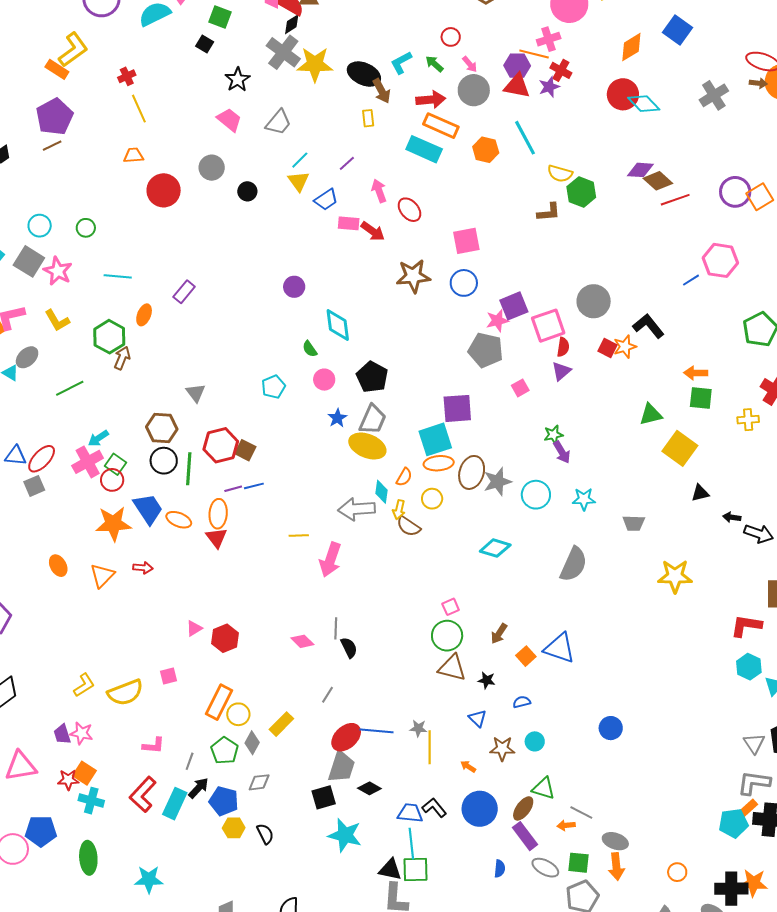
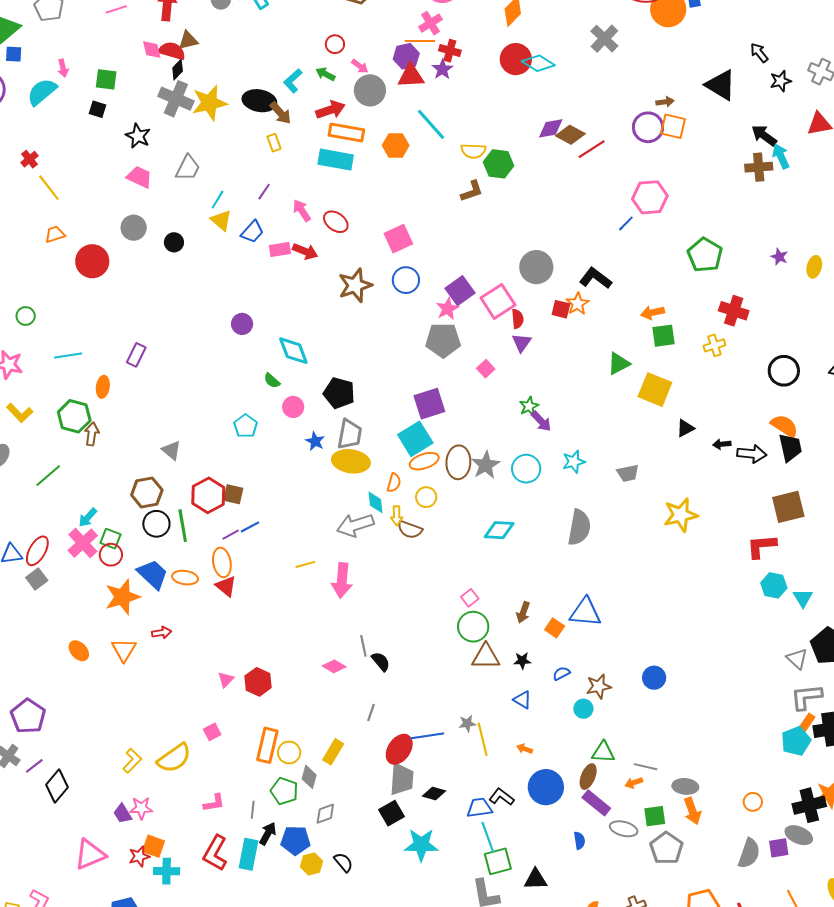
brown arrow: (758, 83) -> (665, 102), moved
orange square: (760, 197) -> (673, 126), turned -32
brown star: (502, 749) -> (599, 686), moved
black triangle: (390, 870) -> (536, 879), moved

